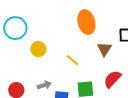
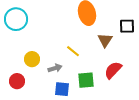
yellow circle: (38, 49) -> (32, 59), moved
gray arrow: (44, 85) -> (55, 68), moved

